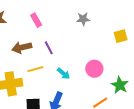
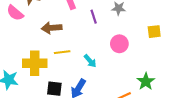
purple line: (49, 48) -> (94, 17), moved
pink circle: (94, 69) -> (119, 44), moved

